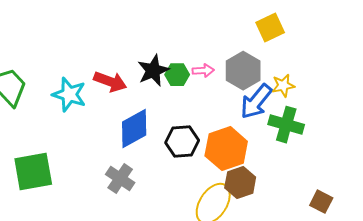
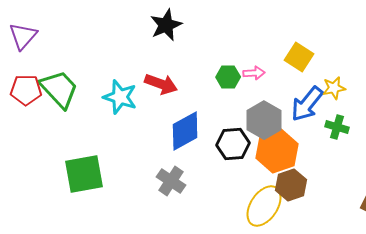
yellow square: (270, 28) -> (299, 57), moved, turned -32
black star: (153, 71) -> (166, 25), moved
gray hexagon: (243, 71) -> (264, 120), moved
green cross: (286, 125) -> (337, 127), size x0.7

